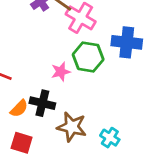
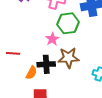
brown star: (72, 127) -> (68, 58), moved

